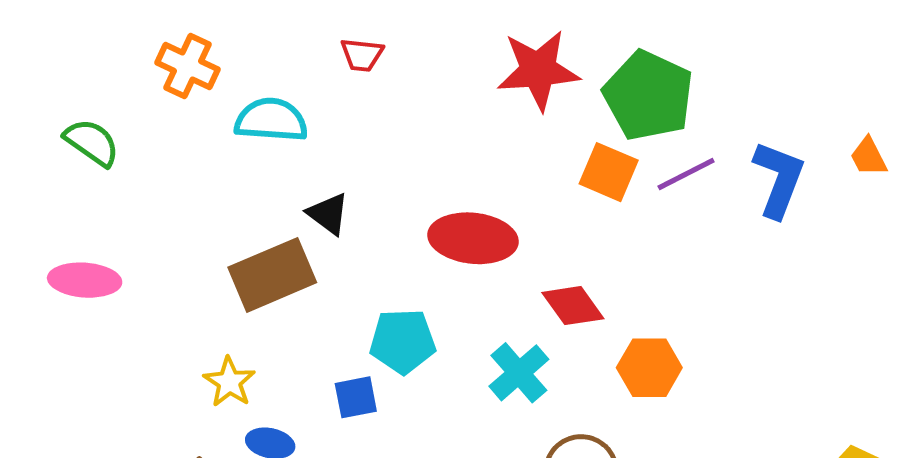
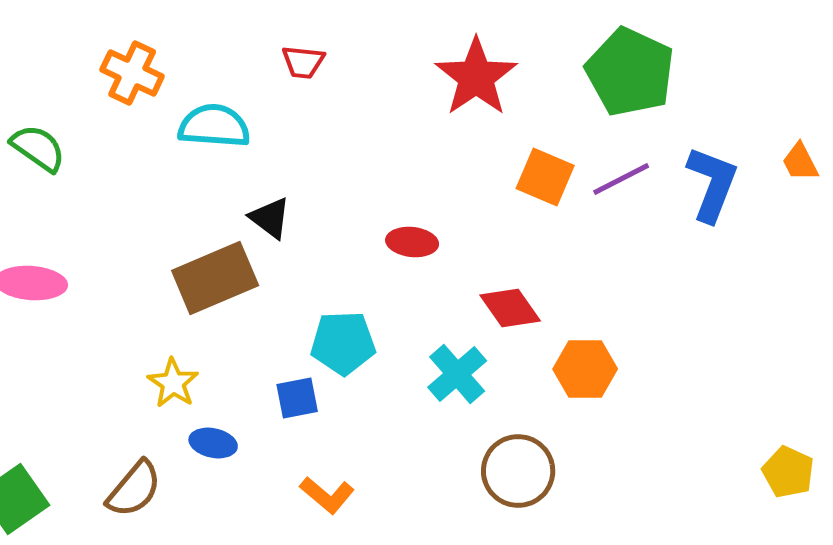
red star: (538, 70) -> (476, 77), turned -30
green pentagon: (648, 96) -> (630, 72), moved
red ellipse: (473, 238) -> (412, 242), size x0.6

